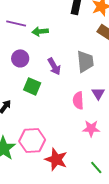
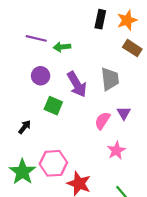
purple arrow: (54, 66) -> (77, 84), size x1.4
pink semicircle: (78, 100) -> (102, 121), turned 36
pink star: (91, 128) -> (116, 150), turned -30

